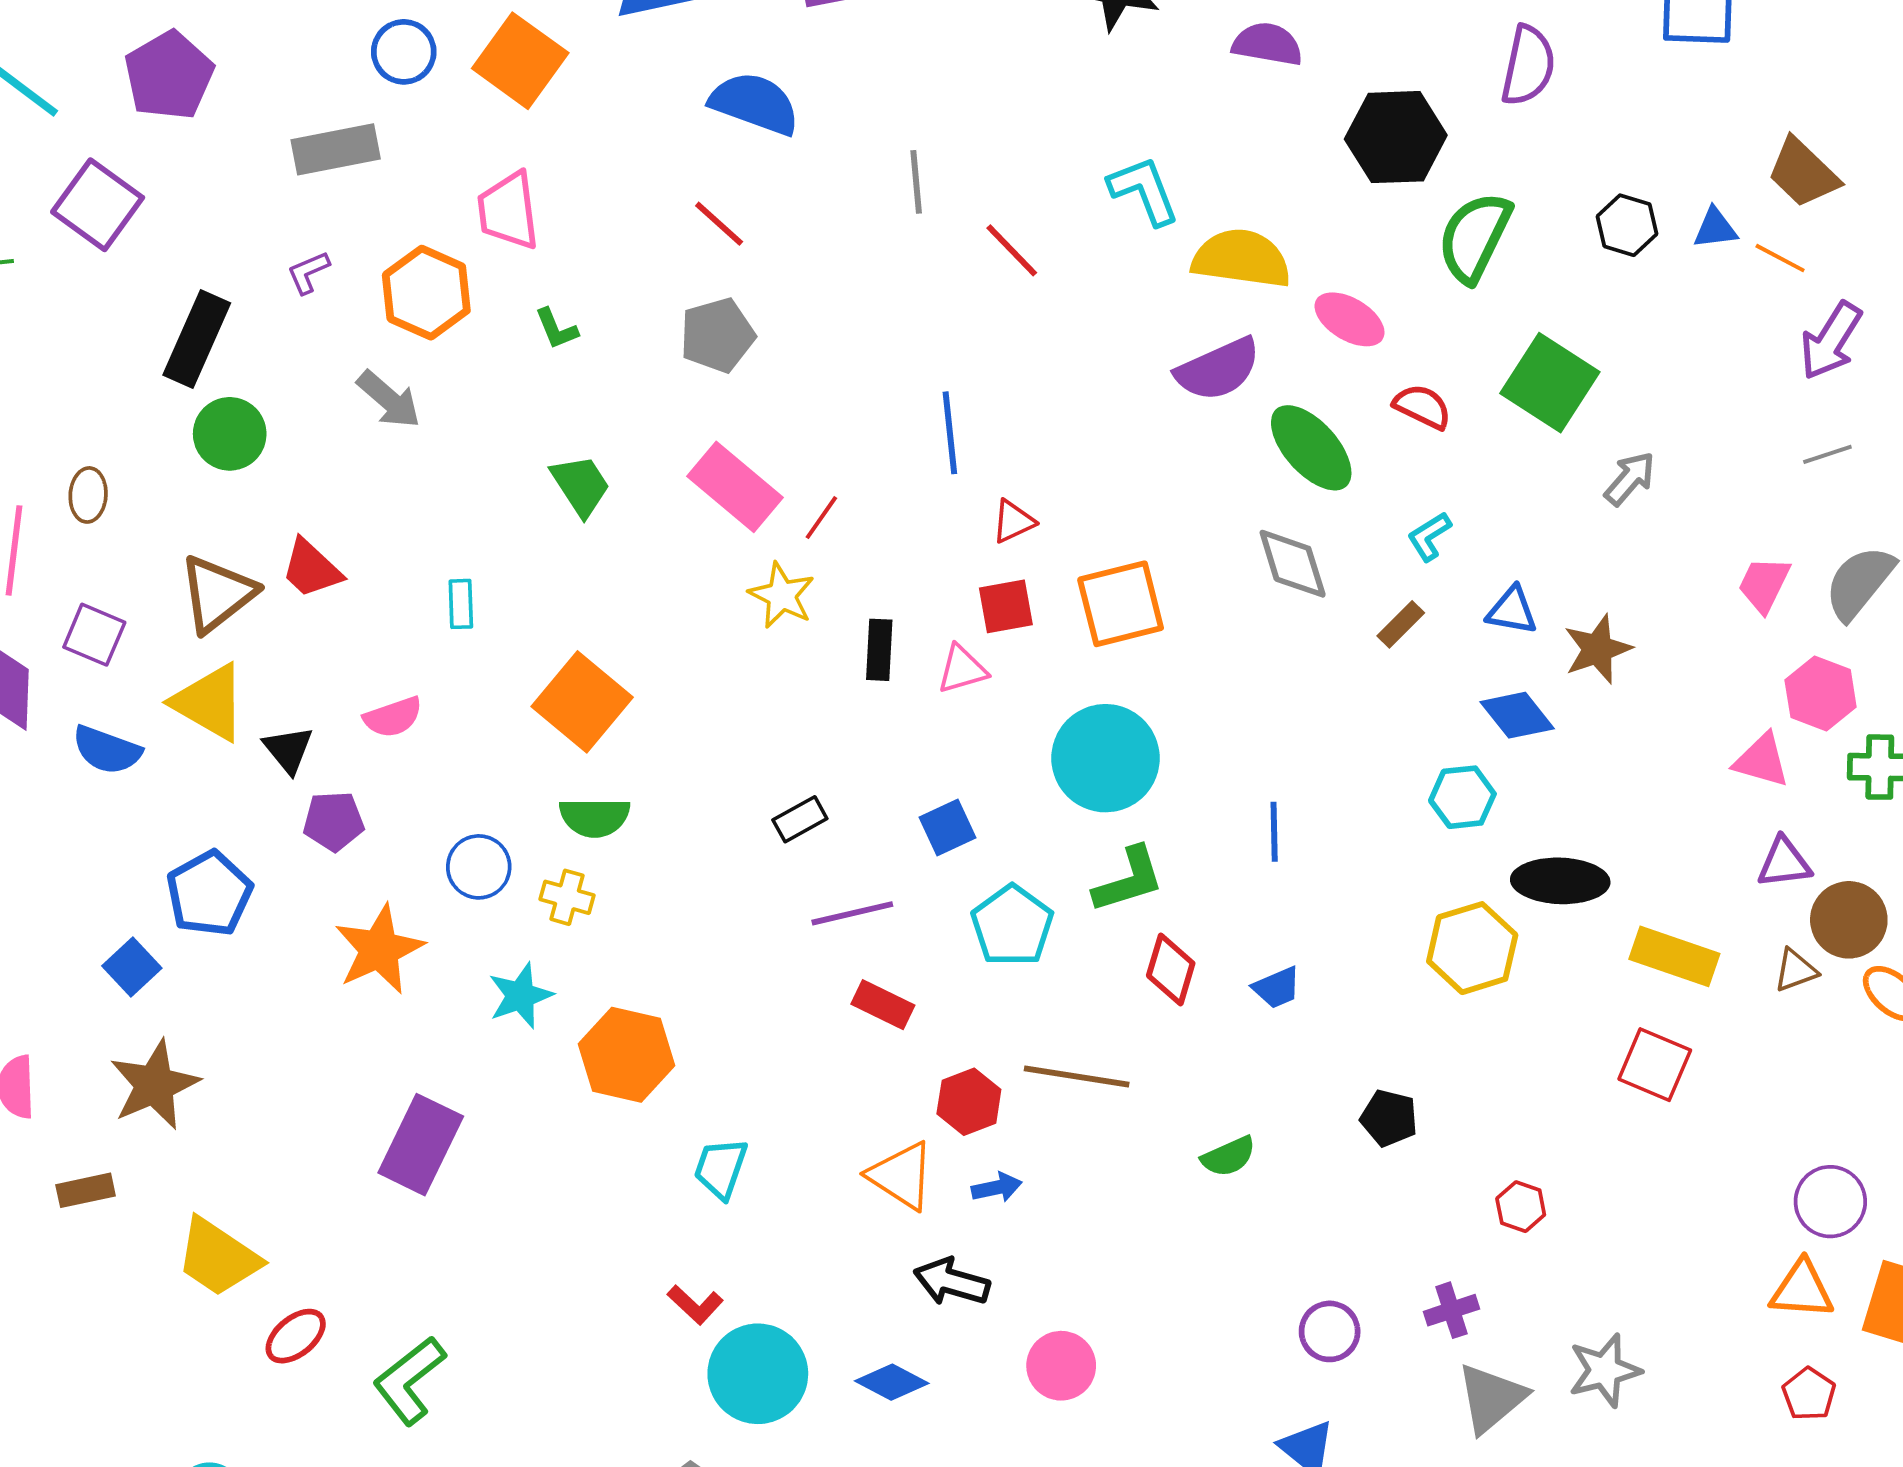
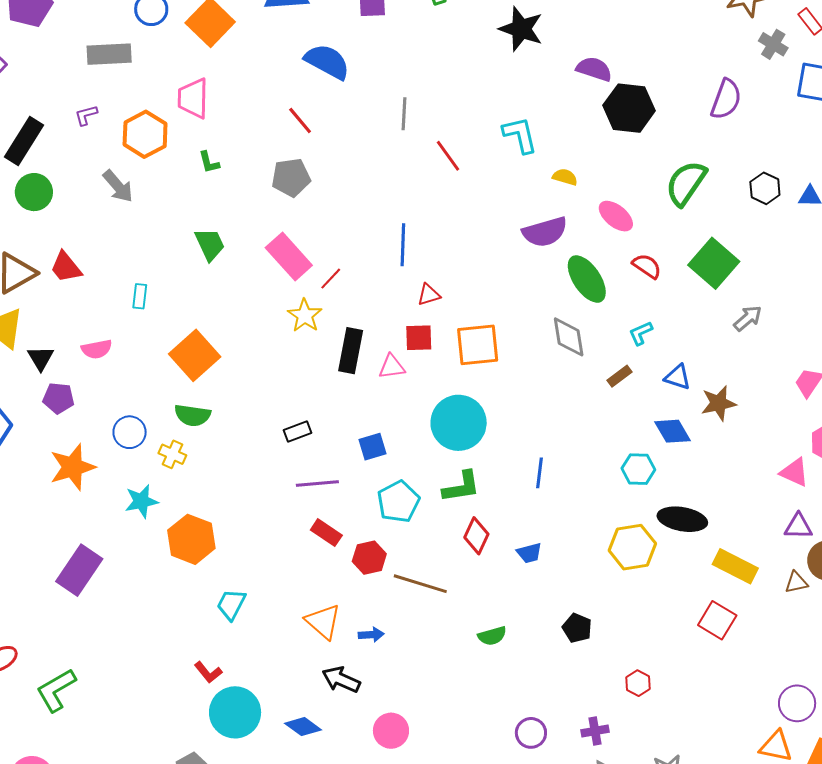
black hexagon: (1396, 137) -> (629, 108), moved
yellow semicircle: (1241, 259) -> (565, 177), size x0.5
black rectangle: (879, 650) -> (351, 351), size x1.4
red hexagon: (969, 1102) -> (369, 558), moved

